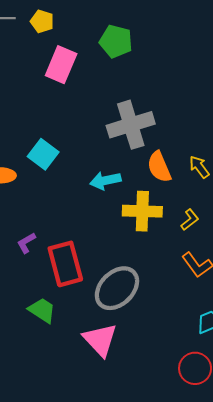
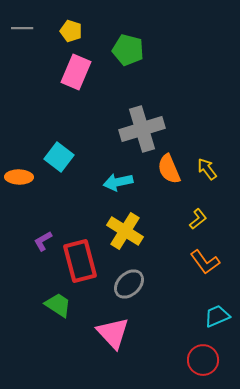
yellow pentagon: (42, 21) -> (71, 31), moved
yellow cross: (142, 211) -> (125, 231), moved, turned 30
gray ellipse: (117, 288) -> (129, 284), size x0.7

